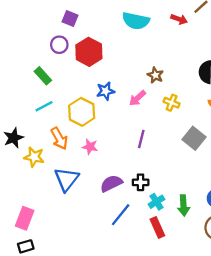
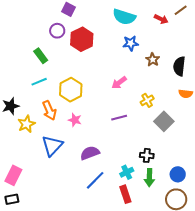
brown star: (155, 75) -> (153, 60), moved
blue star: (106, 91) -> (131, 43), moved
yellow cross: (172, 103) -> (147, 100), moved, turned 32
purple line: (141, 139) -> (119, 118), turned 56
yellow star: (34, 157) -> (26, 124), turned 30
black cross: (141, 182) -> (147, 155), moved

